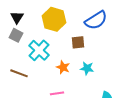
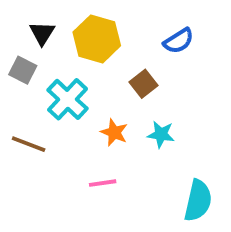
black triangle: (17, 17) -> (42, 33), moved
blue semicircle: (96, 20) -> (179, 41), size x0.7
brown square: (78, 42) -> (143, 84), turned -32

